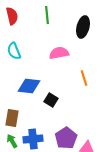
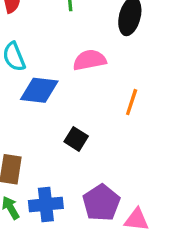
orange line: (84, 78) -> (132, 102), turned 35
blue diamond: (29, 86) -> (39, 90), moved

